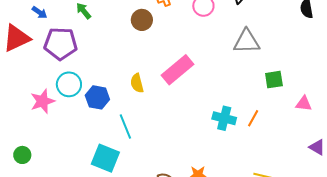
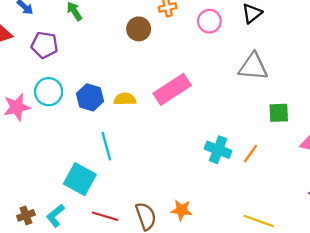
purple pentagon: (61, 44) -> (44, 45), size x0.7
yellow semicircle: (137, 83) -> (125, 99), turned 96
blue hexagon: (97, 97) -> (90, 97), moved

